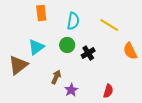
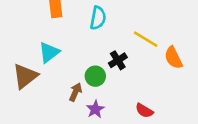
yellow line: (109, 25) -> (146, 39), moved
green circle: (67, 45) -> (95, 76), moved
red semicircle: (108, 91) -> (144, 111), turned 104

